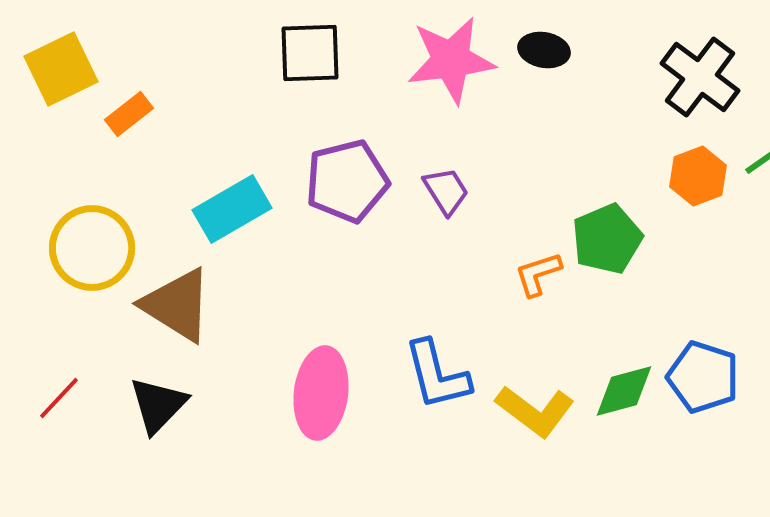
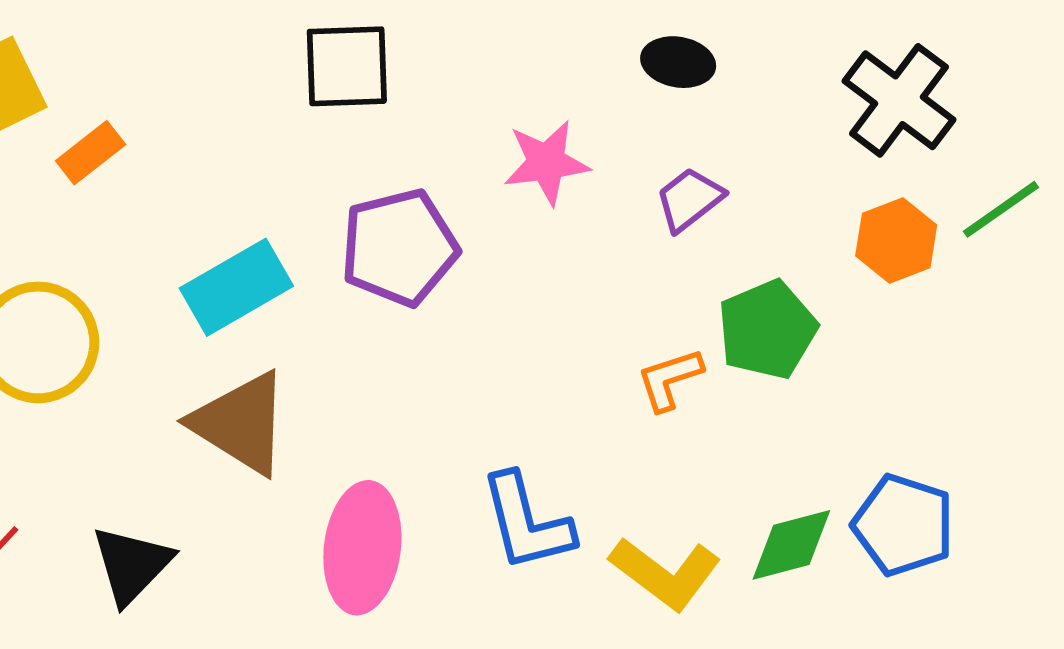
pink star: (451, 60) -> (546, 163), moved, size x0.7
purple trapezoid: (446, 191) -> (689, 199), moved, turned -96
brown triangle: (177, 305) -> (241, 423), moved

